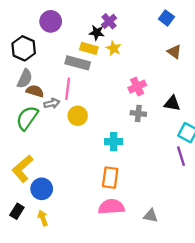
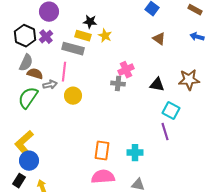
purple cross: (109, 21) -> (46, 37), moved
gray cross: (138, 113) -> (118, 84), moved
cyan cross: (114, 142) -> (135, 153), moved
blue circle: (42, 189) -> (29, 161), moved

